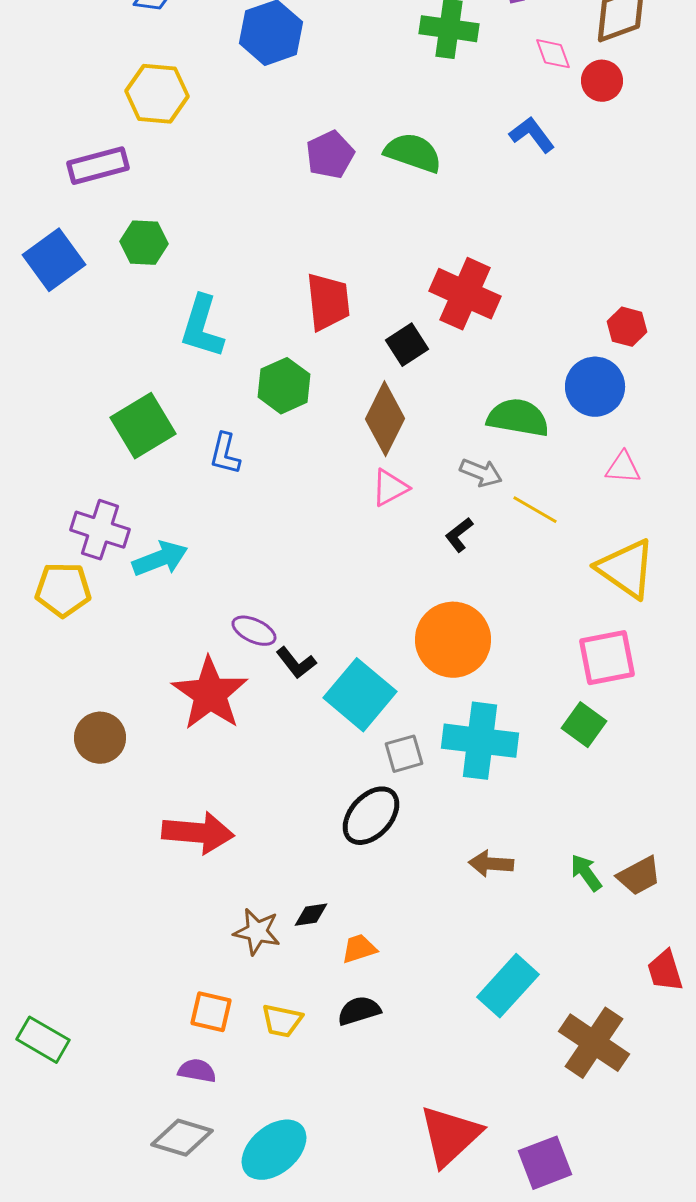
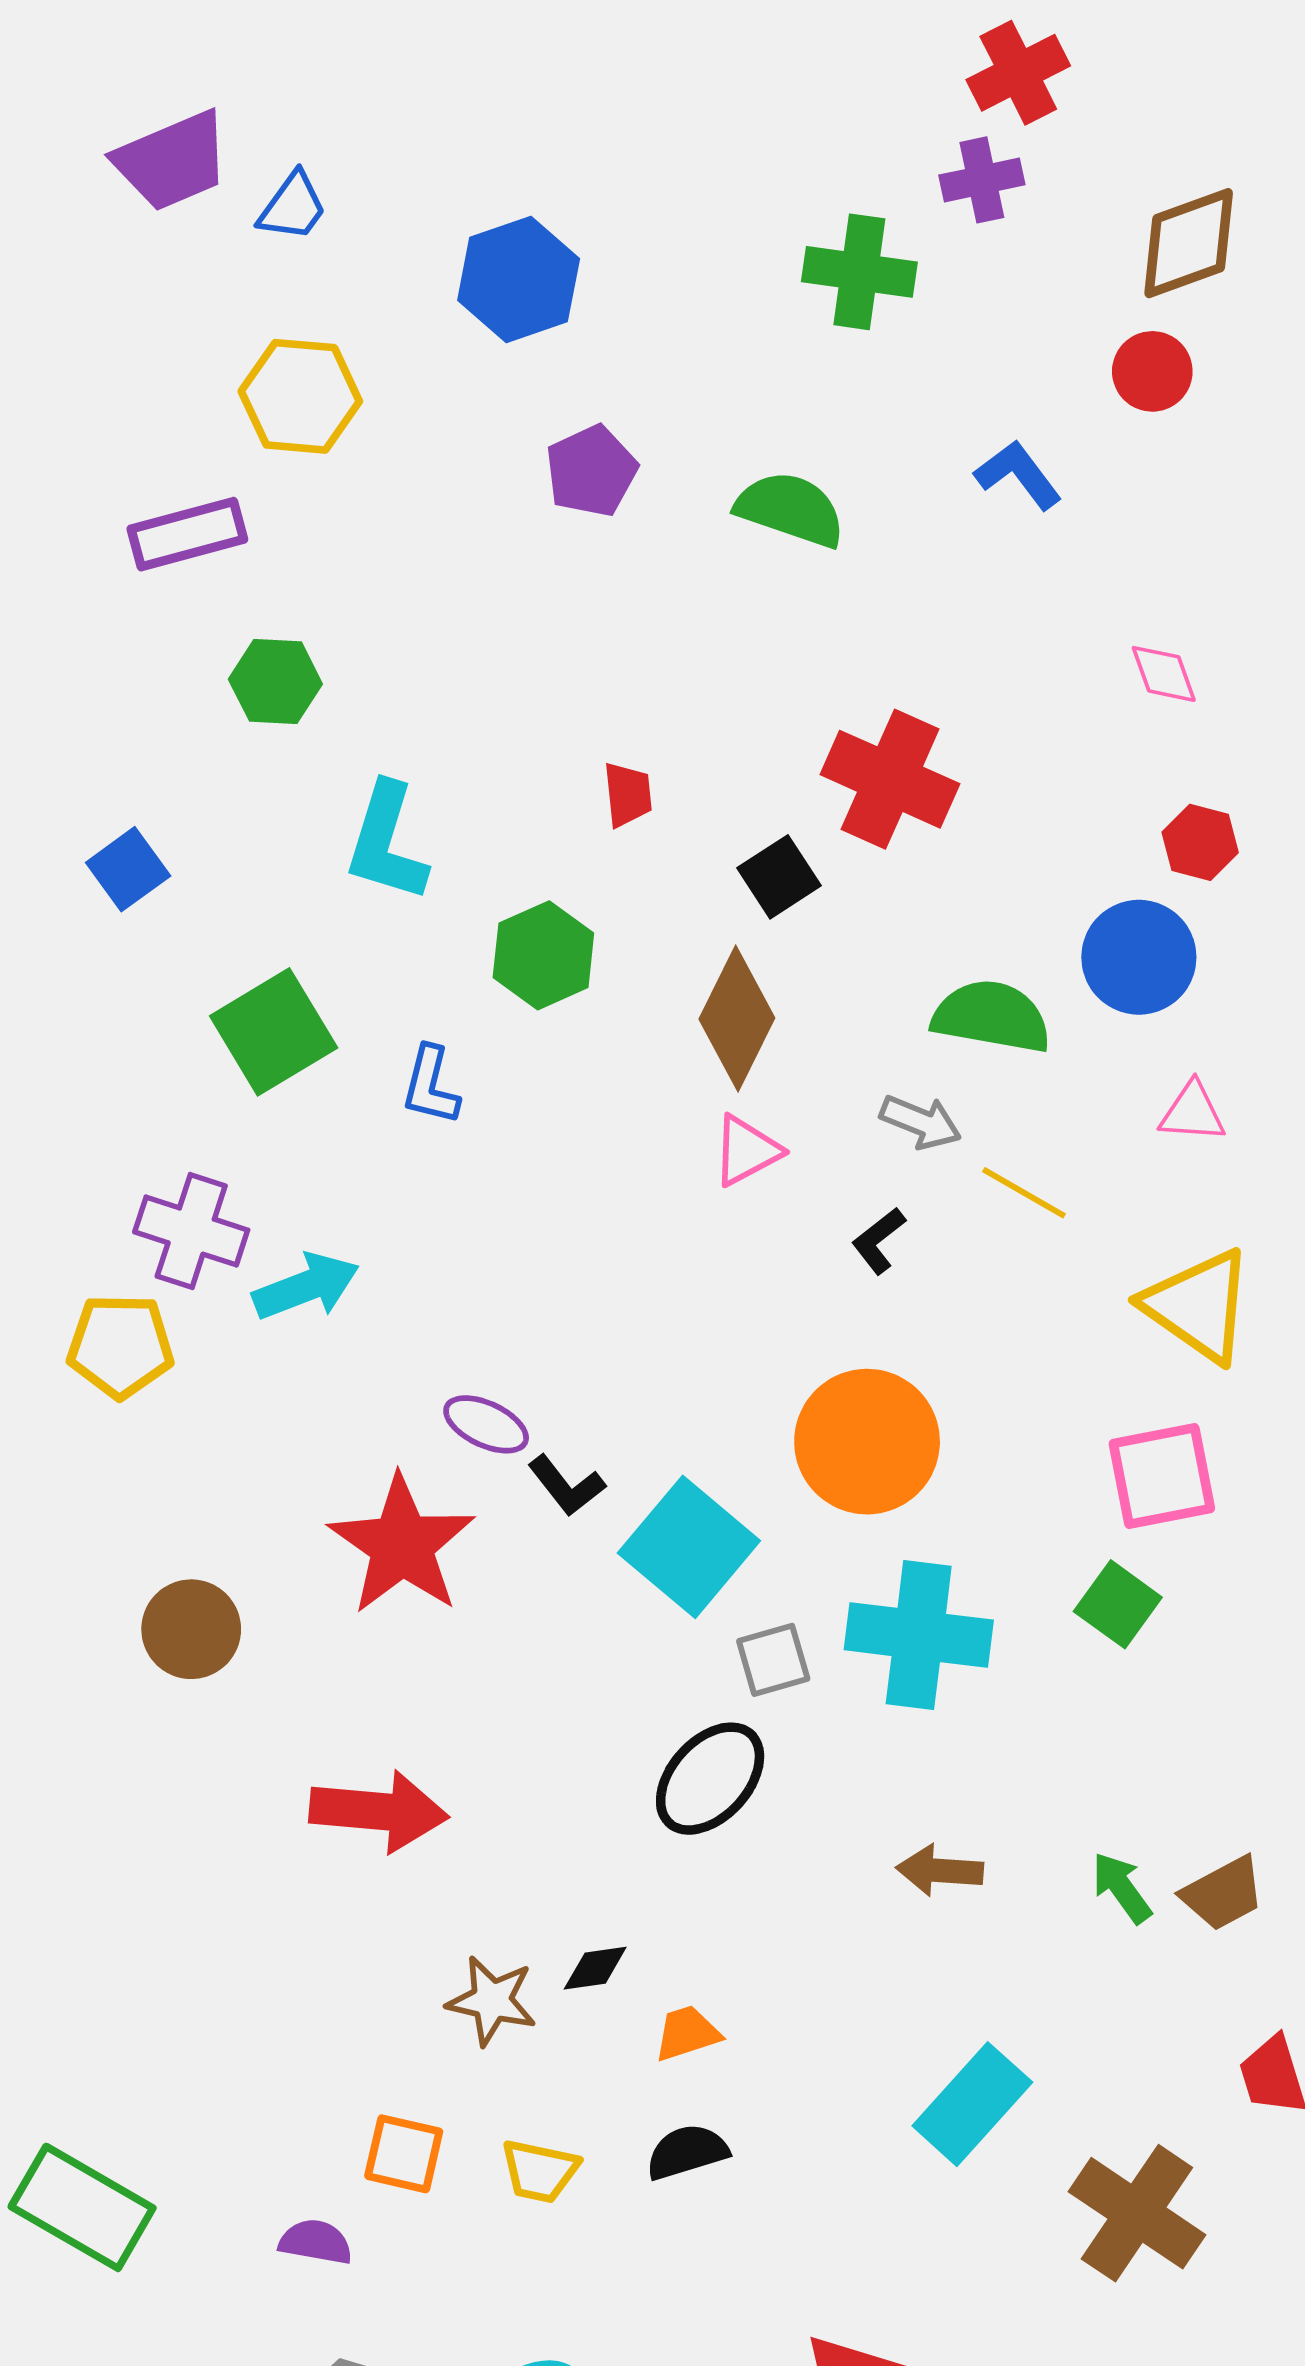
pink diamond: (553, 54) -> (1164, 674), moved
purple pentagon: (330, 155) -> (591, 471), moved
blue square: (54, 260) -> (128, 869), moved, size x0.7
red trapezoid: (328, 302) -> (628, 795), size x0.6
green rectangle: (43, 1040) -> (82, 2207), size x1.4
purple semicircle: (197, 1071) -> (316, 2242), moved

